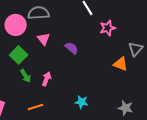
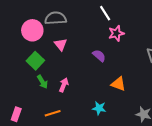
pink star: (108, 28) -> (116, 33), moved
purple semicircle: (72, 48) -> (99, 56), moved
orange triangle: (121, 64) -> (118, 84), moved

